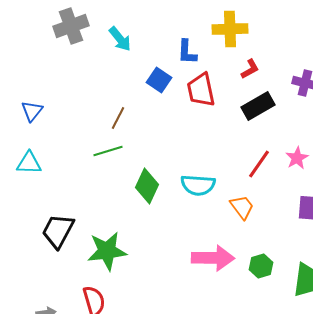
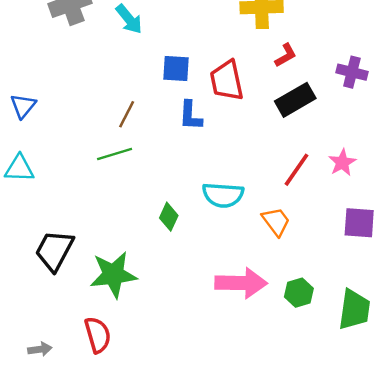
blue L-shape: (187, 52) -> (190, 116), moved
blue square: (159, 80) -> (176, 69), turned -30
green diamond: (147, 186) -> (169, 217), moved, size x0.7

